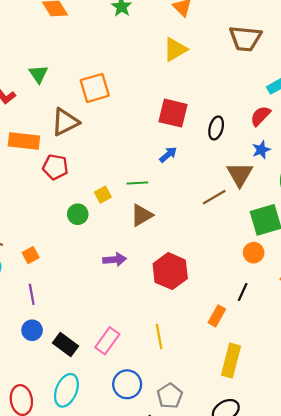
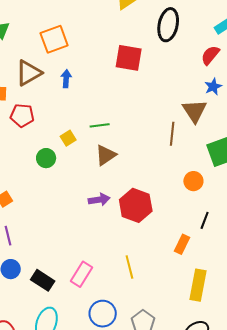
black ellipse: (216, 128) -> (168, 25), moved, size x1.5
blue arrow: (168, 155) -> (66, 79), moved, turned -42
brown line: (214, 197) -> (172, 134), turned -50
orange circle: (254, 253) -> (193, 181), moved
purple arrow: (115, 260) -> (99, 200), moved

